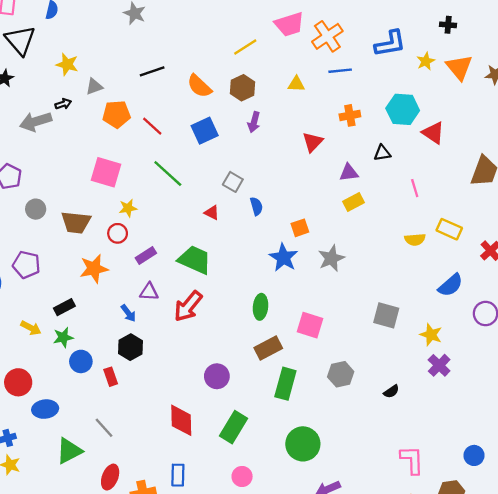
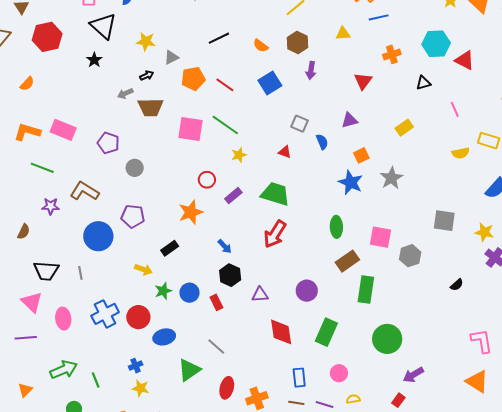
orange semicircle: (199, 86) -> (261, 46), size x0.7
gray arrow: (36, 122) -> (125, 93), size x0.6
purple triangle: (349, 173) -> (349, 120), moved
green line: (168, 174) -> (225, 125), moved
yellow star: (128, 208) -> (239, 155), moved
brown trapezoid: (76, 222) -> (151, 107), moved
purple triangle: (149, 292) -> (260, 295), moved
green star: (63, 337) -> (163, 291), moved
gray hexagon: (341, 374) -> (410, 256), moved
blue rectangle: (178, 475) -> (299, 378), moved

